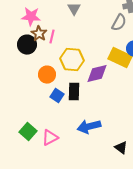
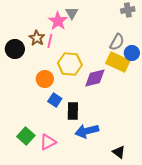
pink star: (31, 17) -> (58, 21), moved, turned 30
gray semicircle: (119, 23) -> (117, 42), moved
black circle: (27, 45) -> (15, 49), moved
black rectangle: (74, 92) -> (73, 111), moved

